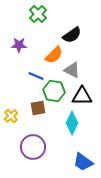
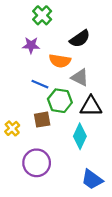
purple star: (19, 45) -> (31, 45), moved
orange semicircle: (54, 55) -> (60, 61), turned 54

